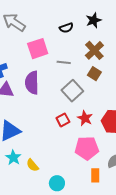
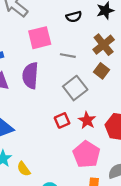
pink pentagon: (87, 148) -> (86, 154), turned 30

